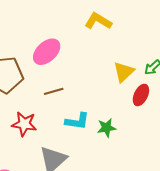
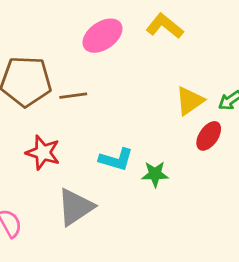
pink ellipse: (47, 52) -> (102, 36), moved
brown line: (54, 91) -> (73, 96), moved

